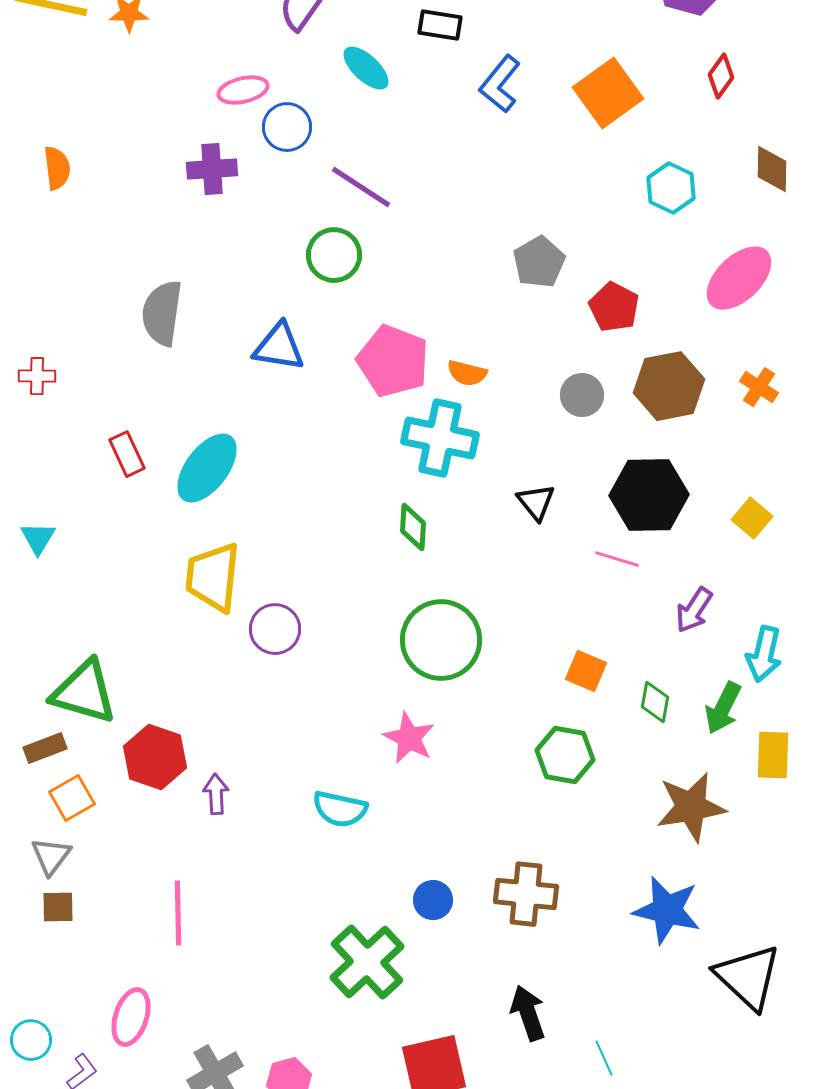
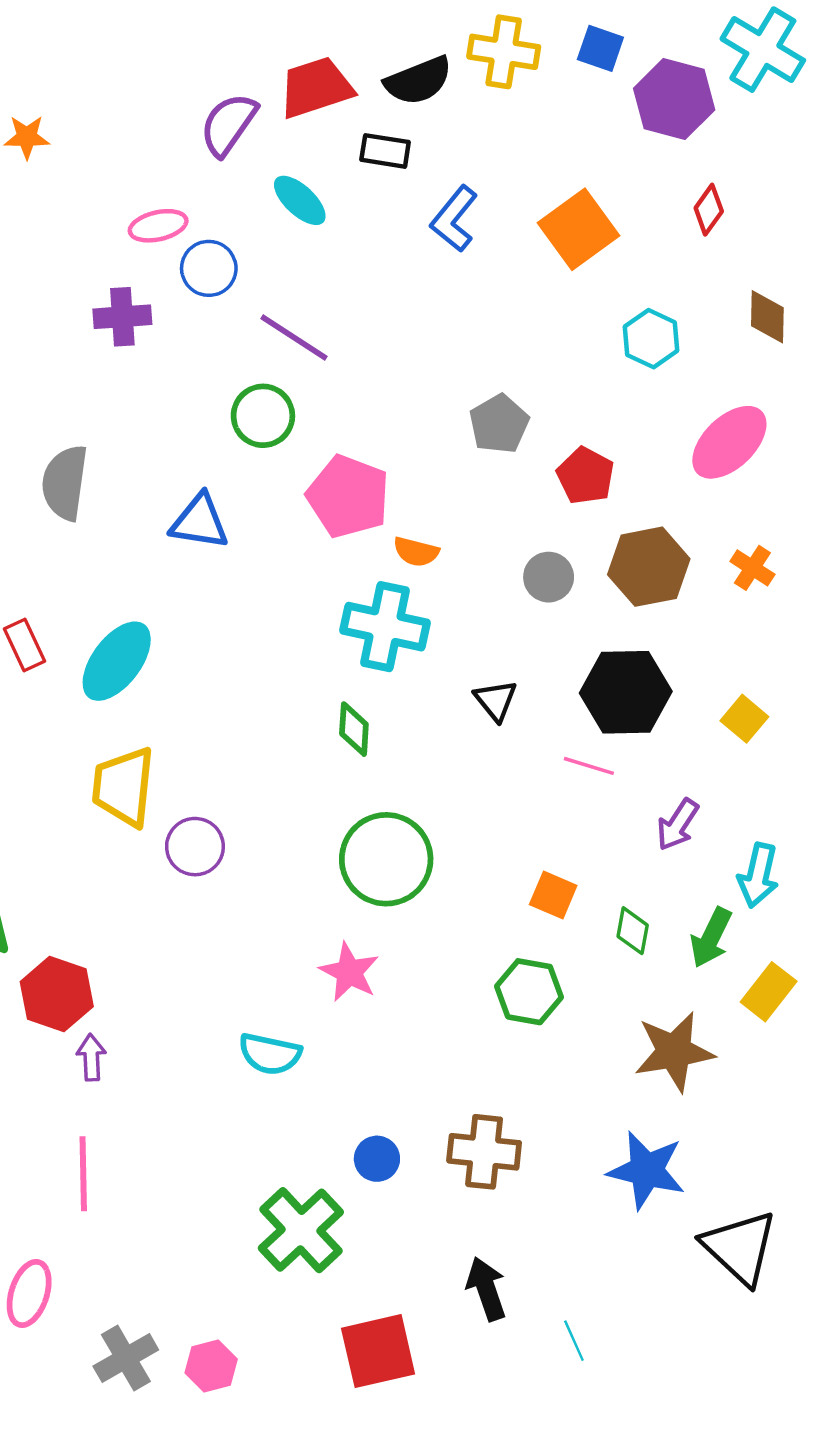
pink pentagon: (393, 361) -> (348, 496), moved
yellow rectangle: (773, 755) -> (769, 992), turned 36
purple arrow: (216, 794) -> (91, 1057), moved

